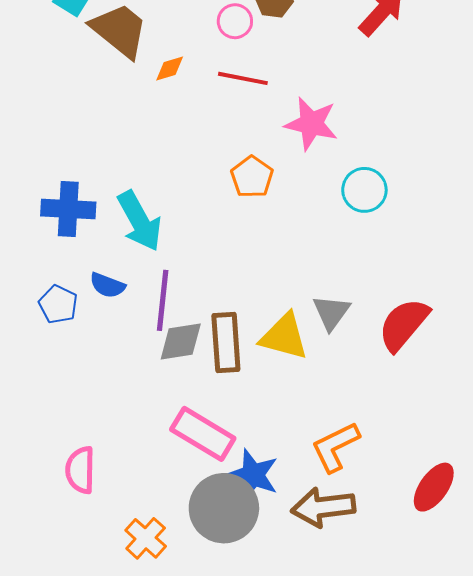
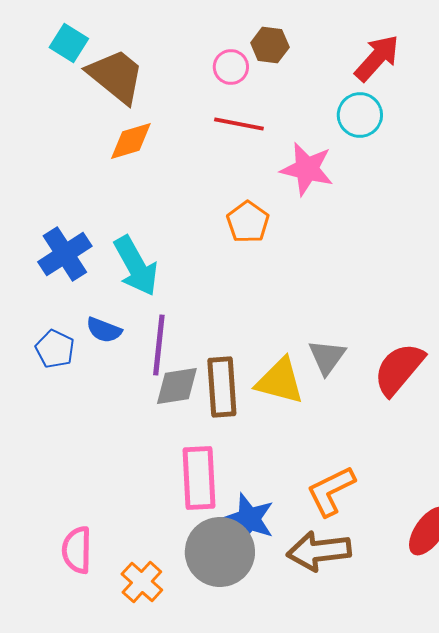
orange diamond: (170, 68) -> (131, 141), moved, size x1.5
cyan circle: (364, 190) -> (360, 115), moved
blue cross: (68, 209) -> (65, 254), turned -36
pink rectangle: (203, 434) -> (199, 478), turned 56
pink semicircle: (80, 470) -> (77, 550), moved

